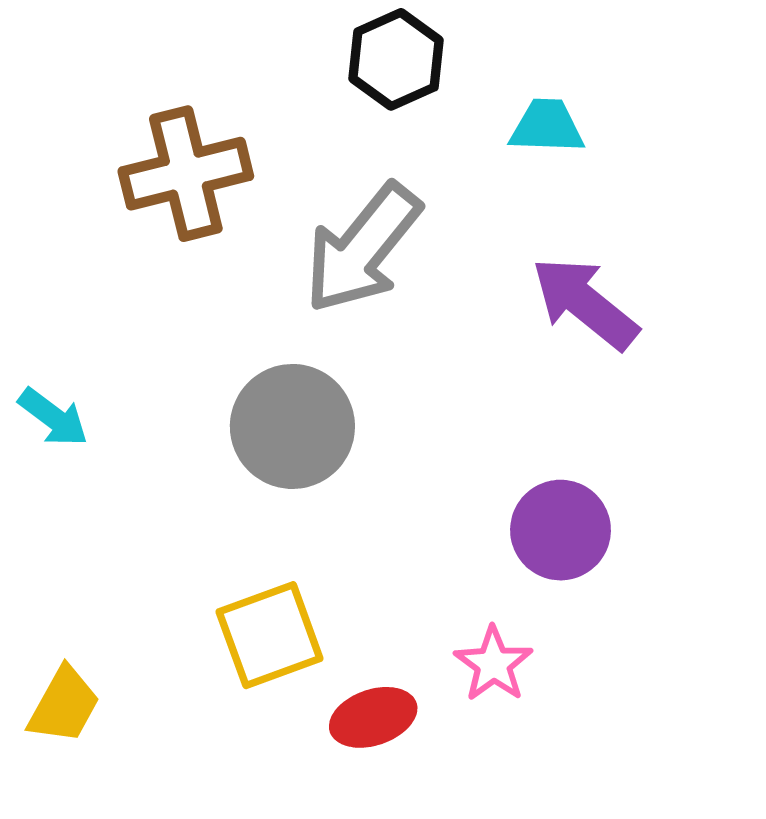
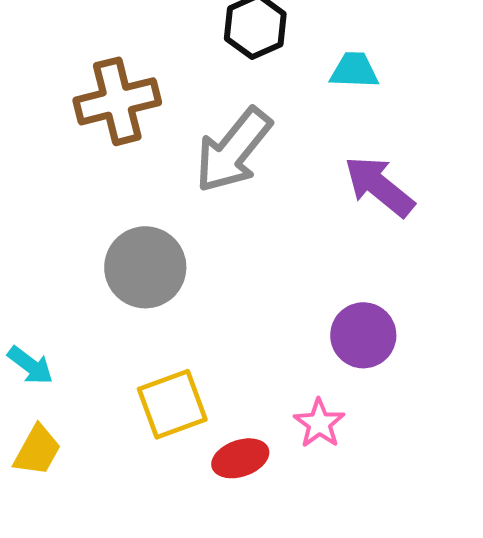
cyan arrow: (53, 417) -> (30, 365), moved
gray circle: (292, 426) -> (145, 267), moved

